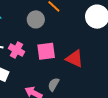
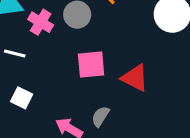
pink cross: (16, 50) -> (41, 22), moved

